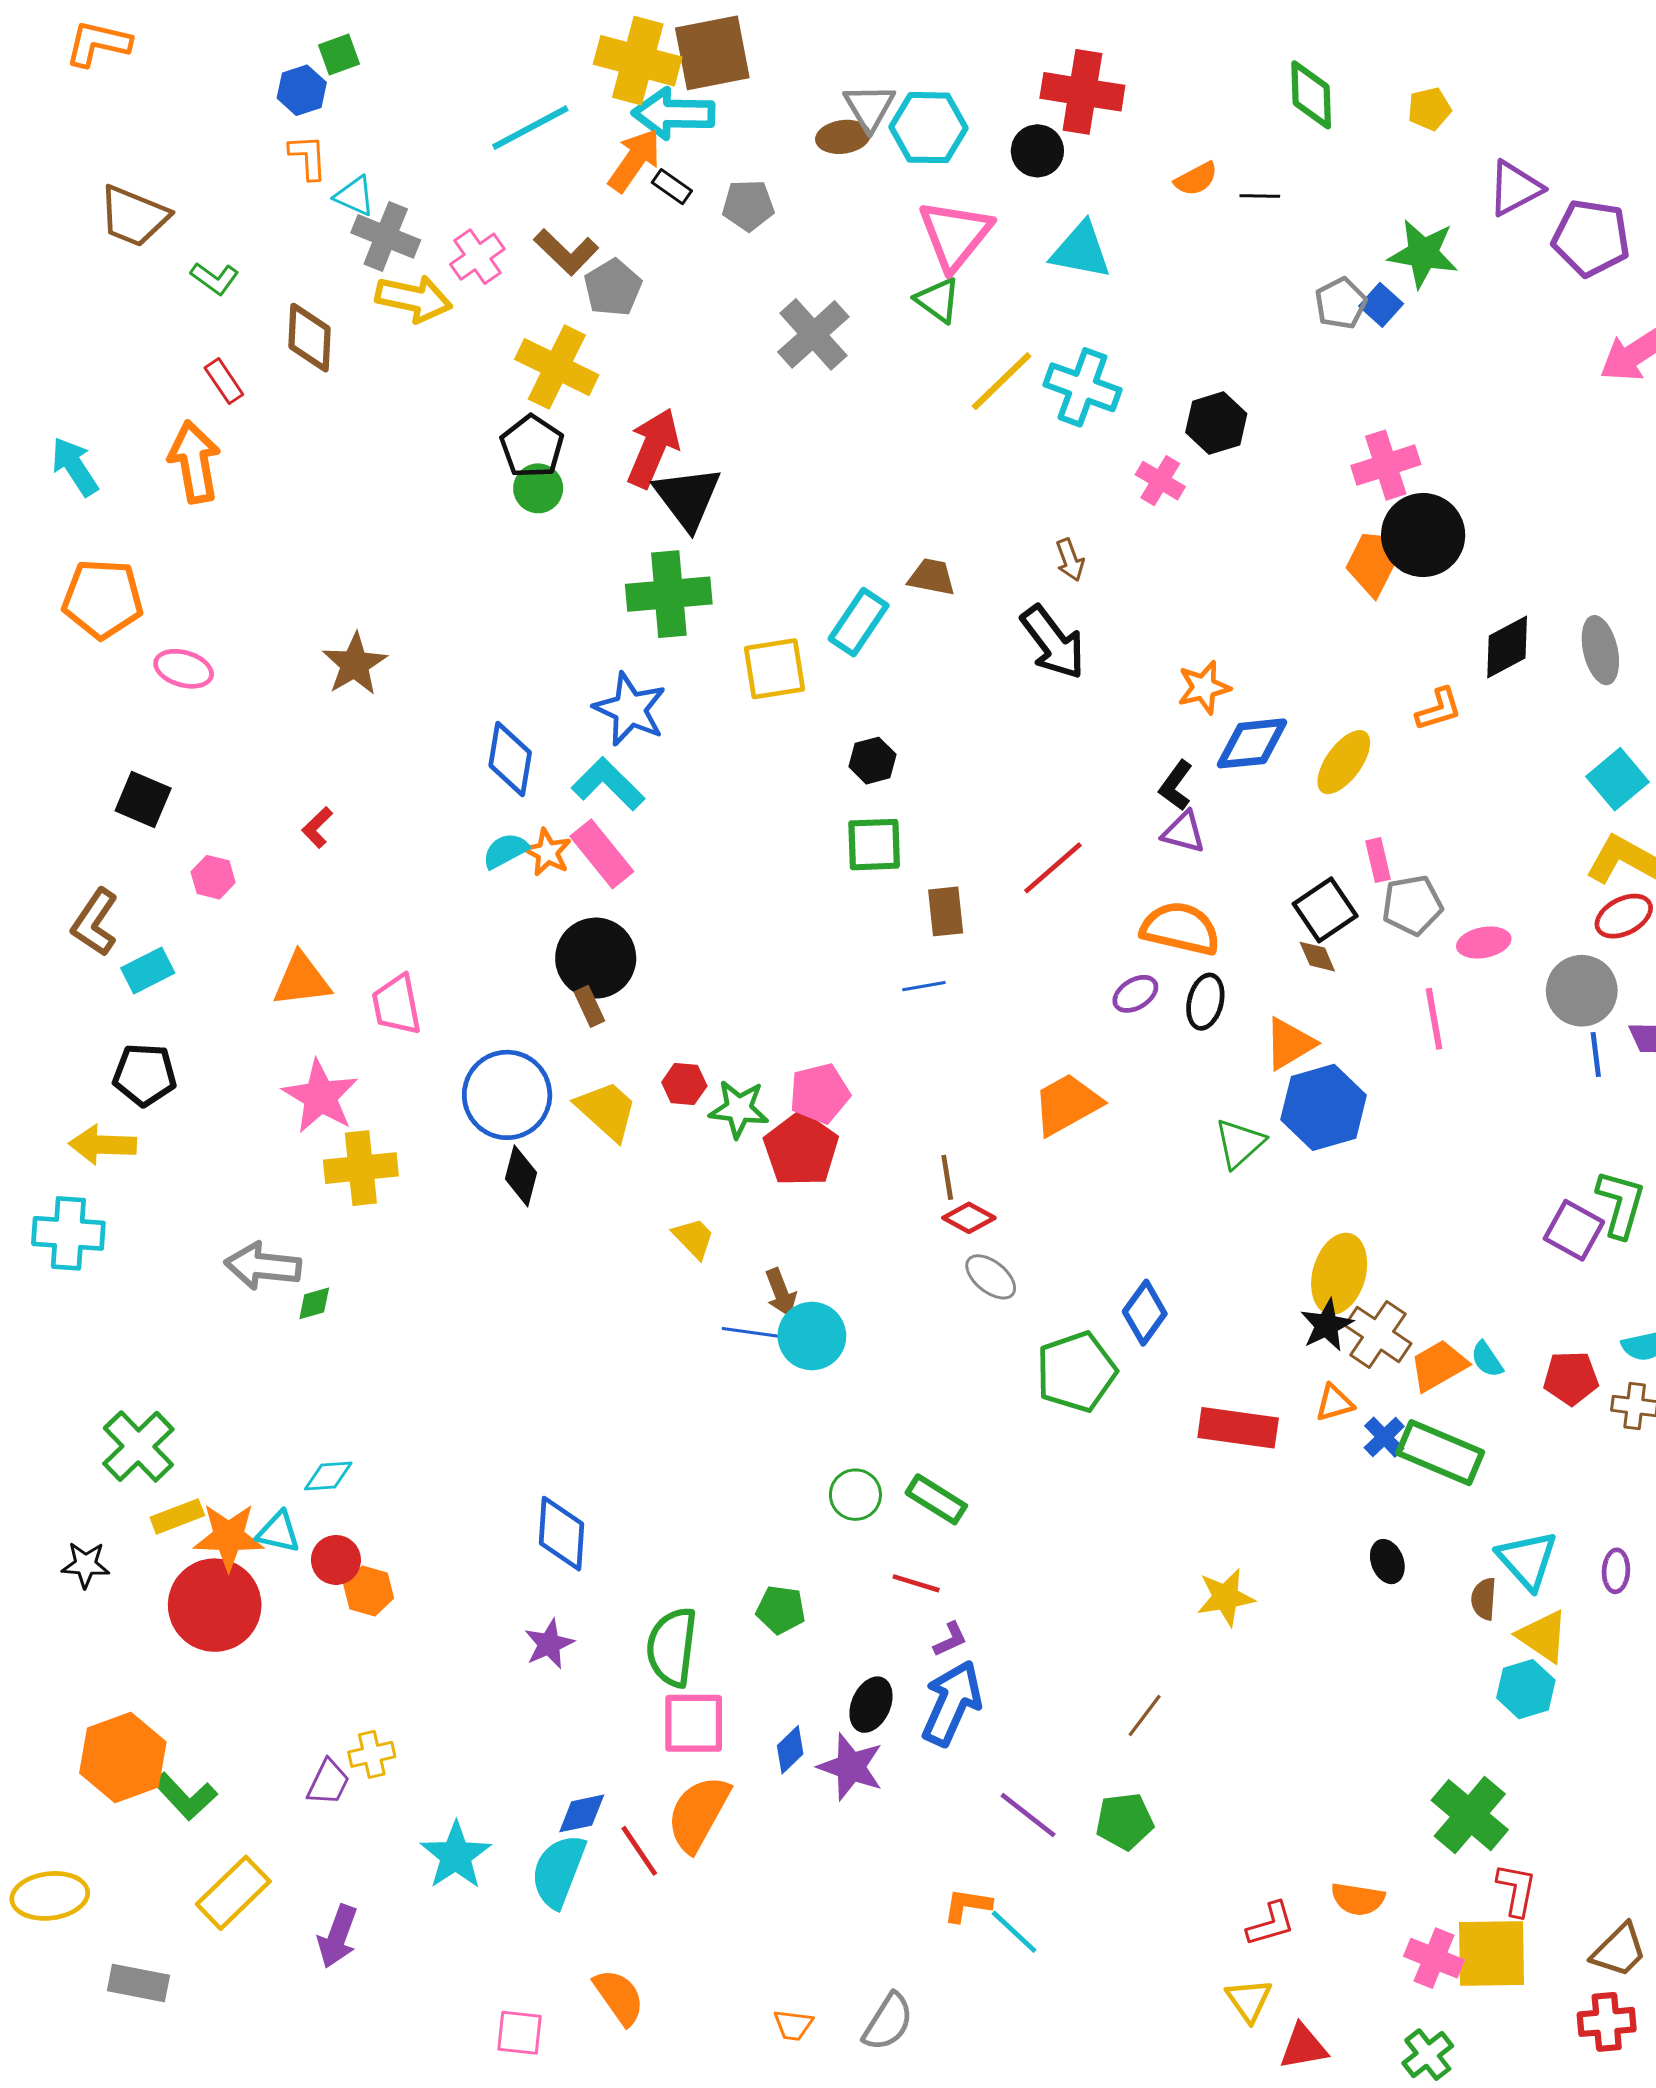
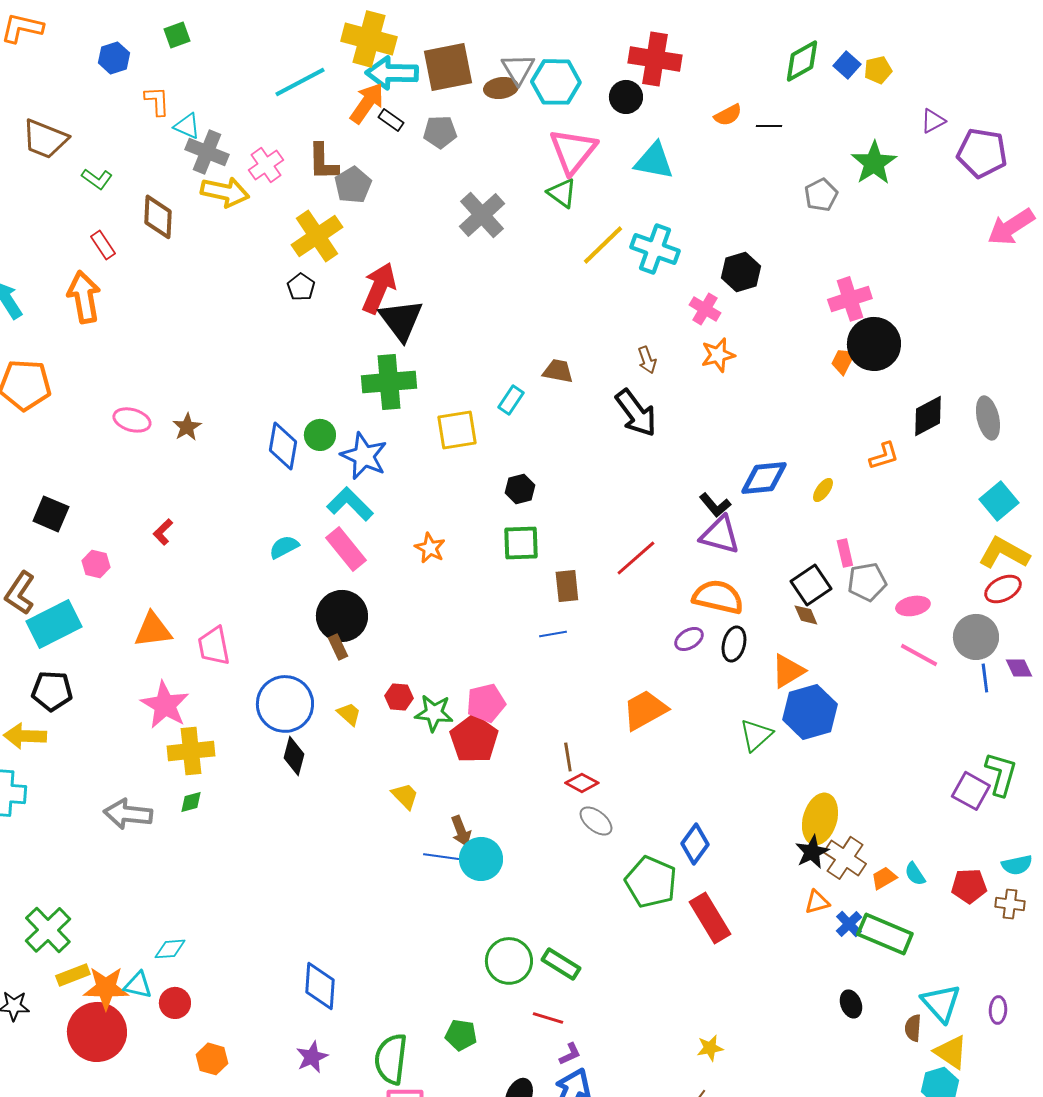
brown square: (712, 53) -> (448, 67), moved
blue hexagon: (302, 90) -> (114, 58), moved
green diamond: (1311, 95) -> (802, 61), turned 63
purple triangle: (1515, 188) -> (933, 121), size x0.7
brown L-shape: (566, 252) -> (323, 162), turned 45
green star: (1423, 254) -> (874, 163), turned 30
blue square: (1381, 305) -> (847, 65), moved
yellow cross: (557, 367) -> (317, 236), turned 30
black pentagon: (532, 446) -> (301, 287), size x0.7
green circle: (538, 488) -> (320, 435), moved
orange trapezoid: (1375, 561) -> (843, 361), size x0.6
cyan rectangle: (859, 622) -> (511, 400), size x0.7
brown star: (355, 664) -> (187, 427), size x0.7
pink ellipse: (184, 669) -> (132, 420), moved
orange star: (1204, 687) -> (718, 355), moved
blue diamond: (510, 759) -> (283, 446), moved
yellow ellipse: (1344, 762) -> (823, 490), size x0.6
black L-shape: (1176, 785) -> (715, 505), turned -76
purple triangle: (1184, 832) -> (720, 535), size x1.4
orange star: (547, 852) -> (430, 548), moved
cyan rectangle: (148, 971) -> (54, 624), size x1.6
pink line: (1434, 1019) -> (919, 655), moved, turned -51
yellow trapezoid: (607, 1110) -> (349, 714), size x0.6
green diamond: (314, 1303) -> (191, 802), moved
orange trapezoid: (1439, 1366) -> (884, 878), size x0.7
green pentagon: (1076, 1372) -> (651, 882), turned -30
red rectangle: (1238, 1428) -> (710, 918), moved, turned 51
green circle: (855, 1495) -> (509, 961), size x1.4
orange hexagon: (369, 1591) -> (212, 1059), moved
yellow star: (1226, 1597) -> (710, 1048), moved, size x0.7

